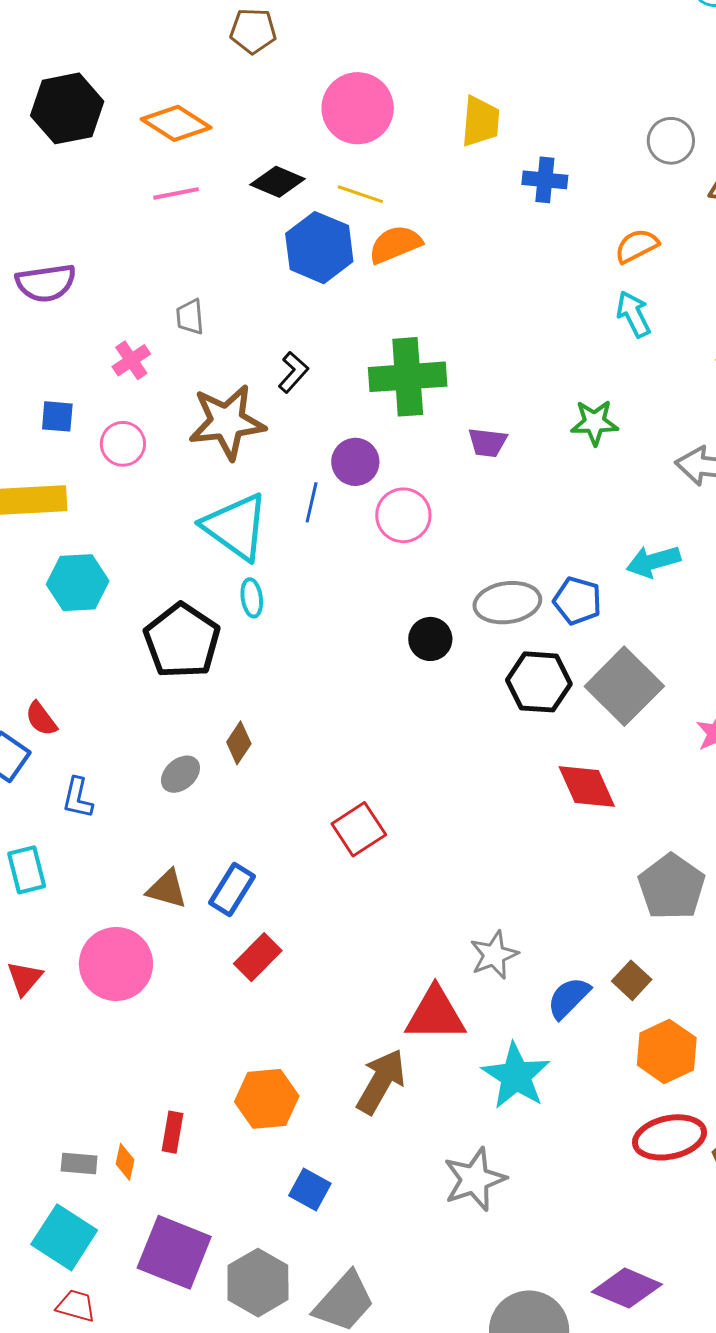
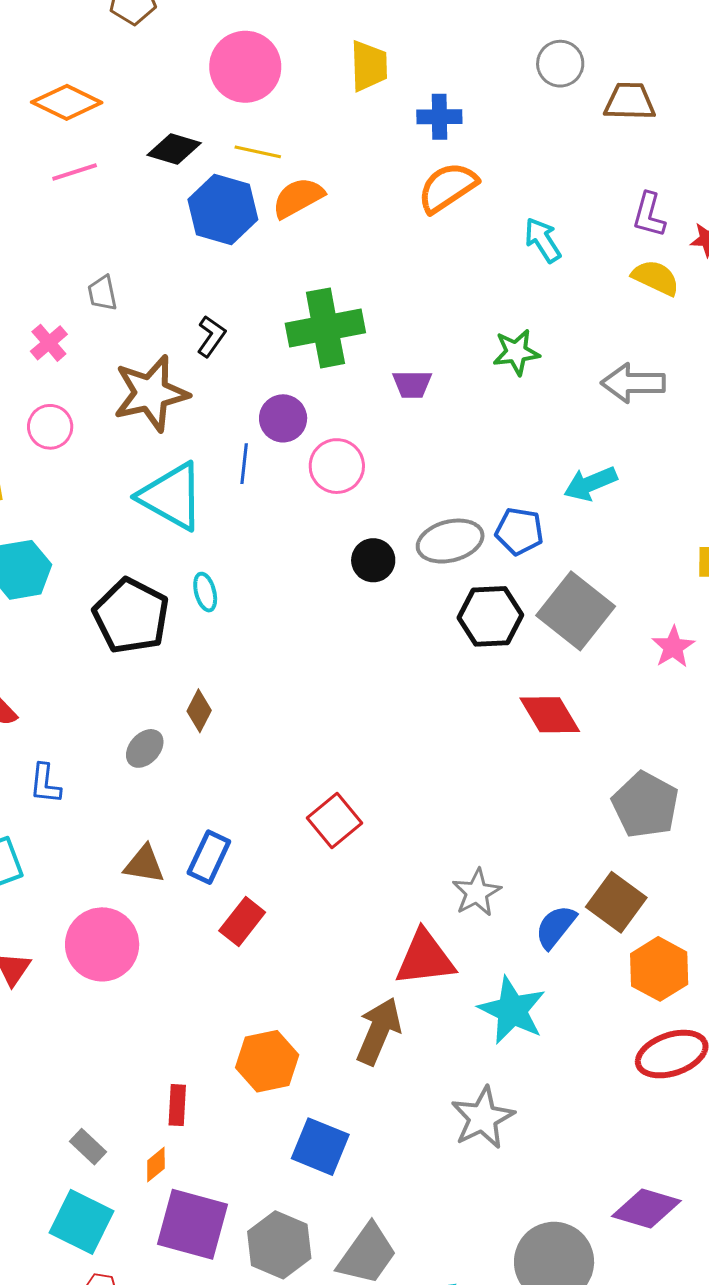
orange semicircle: (637, 246) -> (447, 187), moved, size x1.4
cyan ellipse: (252, 598) -> (205, 592), moved
black circle: (430, 639) -> (373, 560), moved
red square: (359, 829) -> (335, 820), moved
brown square: (632, 980) -> (616, 902), size x1.5
orange diamond: (125, 1162) -> (156, 1165), moved, turned 45
gray rectangle: (79, 1163) -> (88, 1147), turned 45
blue square: (310, 1190) -> (320, 1147), size x1.4

